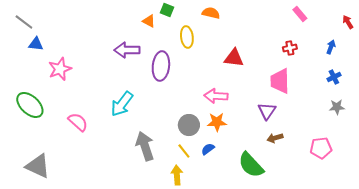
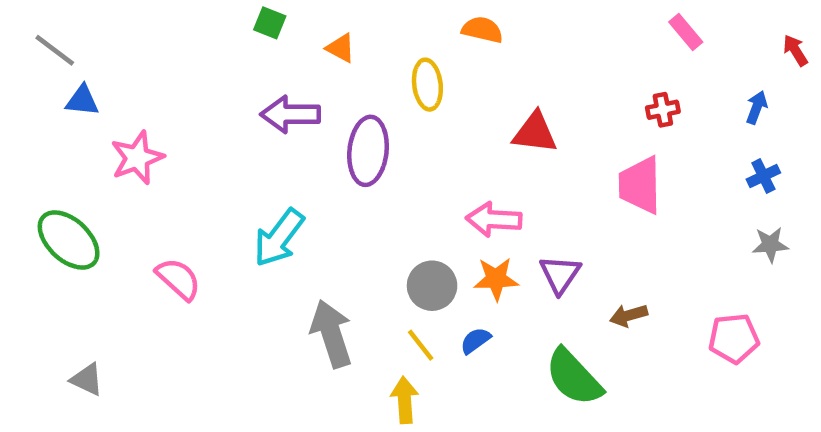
green square: (167, 10) -> (270, 23), moved
purple triangle: (267, 111) -> (560, 274), moved
gray triangle: (38, 166) -> (87, 379), size x0.6

